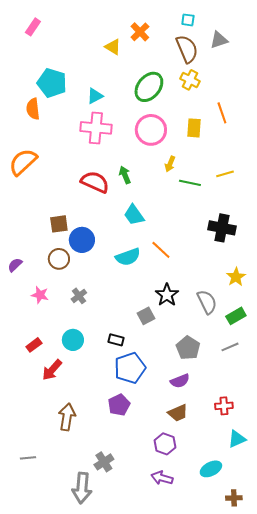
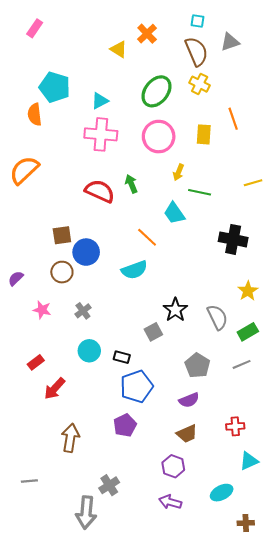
yellow line: (225, 174) -> (253, 183), moved
cyan trapezoid: (134, 215) -> (174, 213), moved
orange line: (161, 250) -> (147, 237), moved
cyan circle: (73, 340) -> (89, 351), moved

